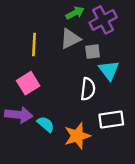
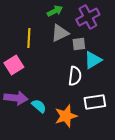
green arrow: (75, 13) -> (55, 11), moved
cyan triangle: (109, 70) -> (93, 60), turned 36
pink square: (28, 83) -> (14, 65), moved

